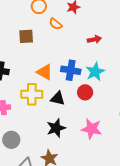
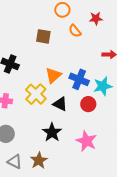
orange triangle: (45, 72) -> (53, 75), turned 36
yellow cross: (32, 94) -> (36, 94), turned 30
black star: (56, 128) -> (52, 132), turned -30

